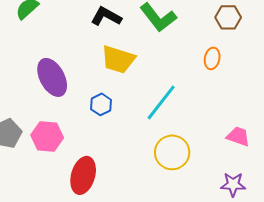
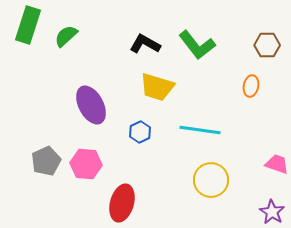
cyan line: (161, 102) -> (200, 130), turned 60
purple star: (233, 184) -> (272, 212), turned 30

